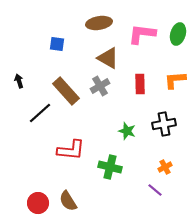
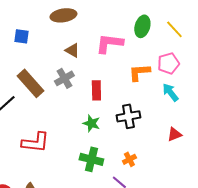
pink L-shape: (142, 34) -> (109, 43), moved
brown triangle: (108, 58) -> (72, 50), size x0.7
red rectangle: (140, 84) -> (96, 90), moved
green cross: (110, 167) -> (91, 159), moved

